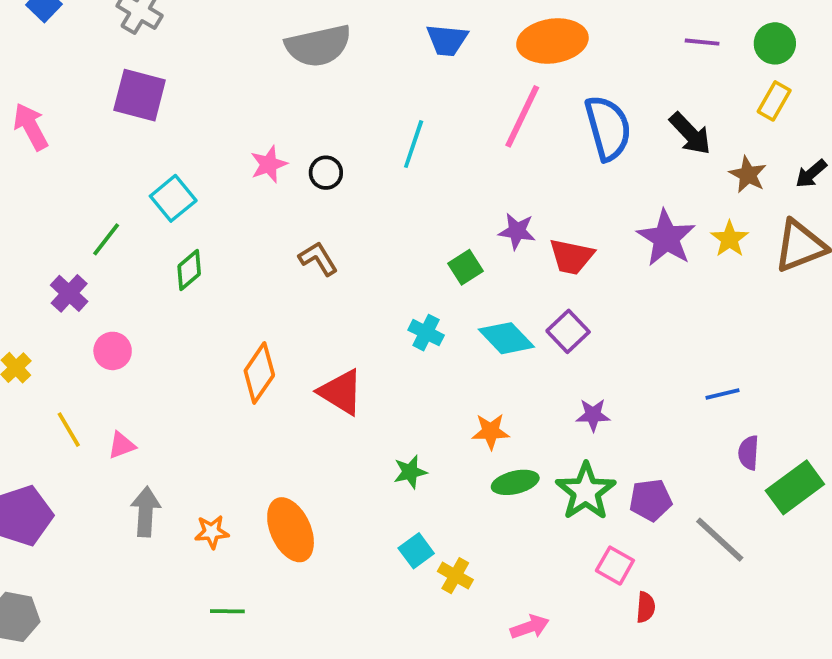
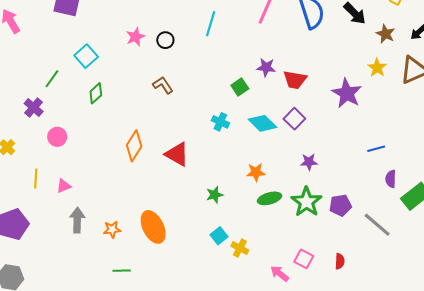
purple star: (666, 238) -> (347, 93), moved
yellow line: (69, 430) -> (36, 179), turned 36
pink square: (615, 566) -> (304, 259), moved
pink arrow: (530, 627) -> (280, 274), turned -120

